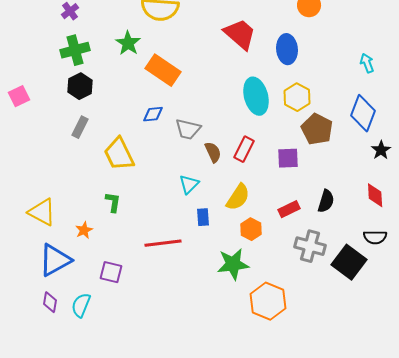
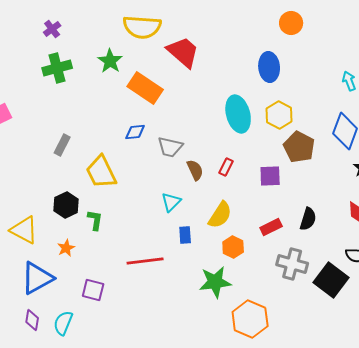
red trapezoid: (240, 34) -> (183, 52), moved
black hexagon: (80, 86) -> (66, 205), moved
red rectangle: (244, 149) -> (226, 167), size x0.7

